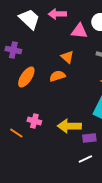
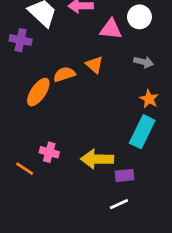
purple cross: (13, 50) -> (21, 40), moved
orange semicircle: (57, 76) -> (64, 74), moved

